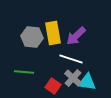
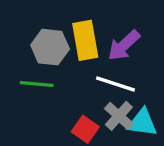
green line: (24, 72) -> (37, 84), moved

